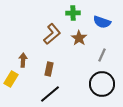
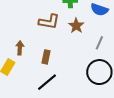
brown L-shape: (52, 34) -> (49, 22), turned 50

